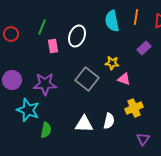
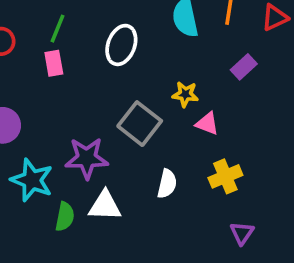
pink rectangle: (53, 46) -> (54, 63), moved
purple star: (45, 84) -> (87, 158), moved
white semicircle: (109, 121) -> (167, 184), moved
white triangle: (84, 124) -> (105, 206), moved

